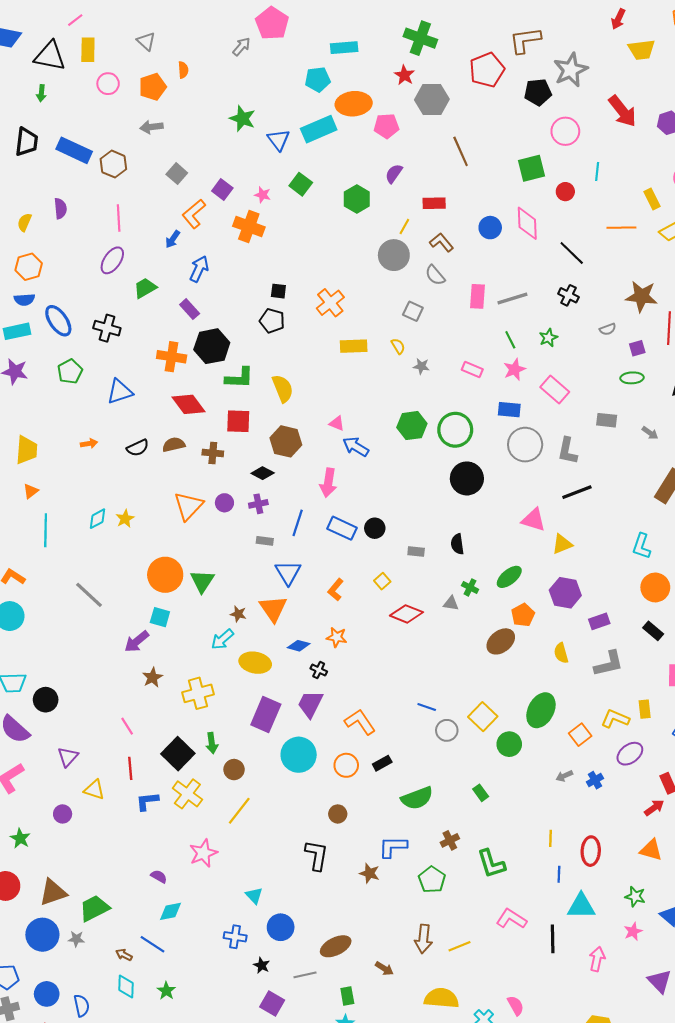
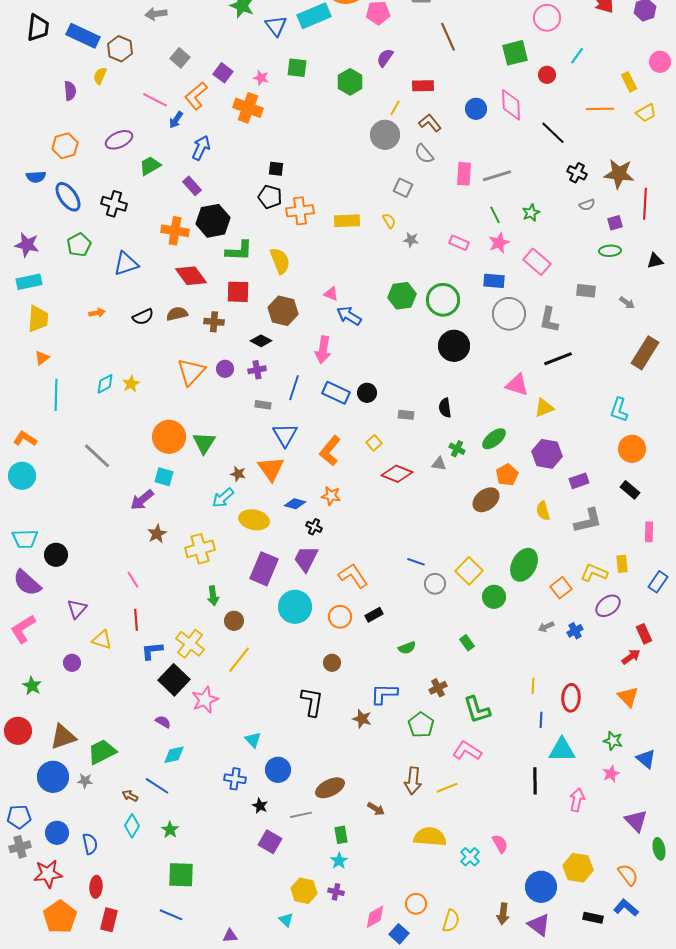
cyan line: (597, 171) -> (577, 56), turned 30
green square: (301, 184) -> (297, 68), turned -30
pink line: (119, 218) -> (155, 100), moved, turned -60
yellow semicircle: (24, 222) -> (100, 76), moved
purple ellipse: (112, 260) -> (119, 140), turned 32
orange hexagon: (29, 267) -> (65, 146), moved
black cross: (568, 295) -> (577, 173), moved
orange cross: (330, 303) -> (300, 211), moved, turned 32
cyan rectangle: (17, 331) -> (29, 282), moved
orange L-shape: (336, 590) -> (330, 451), size x1.4
black square: (178, 754) -> (174, 680), moved
green semicircle: (417, 798) -> (407, 648), size x0.6
orange triangle: (651, 850) -> (628, 697), turned 30
pink L-shape: (511, 919) -> (467, 751), moved
cyan diamond: (126, 987) -> (132, 826), turned 30

